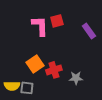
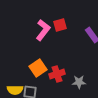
pink L-shape: (40, 26) -> (43, 30), turned 40

